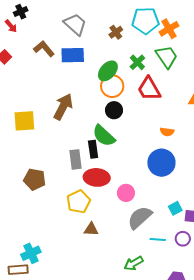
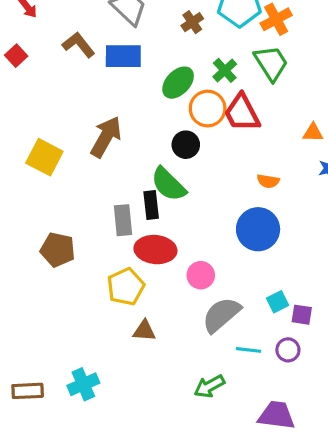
orange circle: (112, 86) -> (208, 109), moved
yellow square: (24, 121) -> (44, 157), turned 30
cyan cross: (31, 253) -> (83, 384), moved

